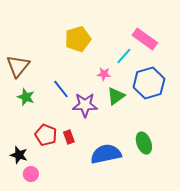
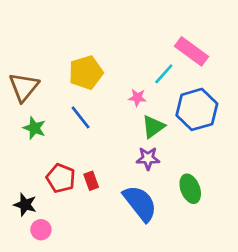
yellow pentagon: (78, 39) -> (86, 72), moved
purple star: (85, 105) -> (148, 158), moved, size x0.7
blue semicircle: (106, 154) -> (140, 203), turned 64

